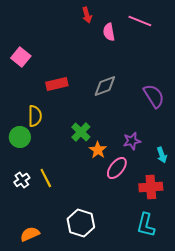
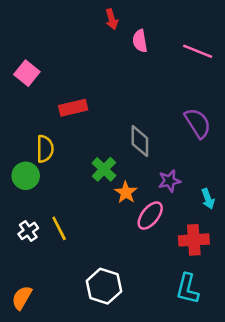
pink line: (140, 21) -> (198, 51), moved
gray diamond: (105, 86) -> (140, 141), moved, turned -70
orange semicircle: (30, 234) -> (22, 298), moved, turned -36

